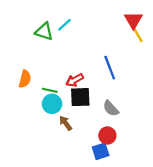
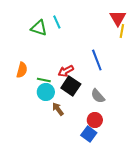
cyan line: (64, 25) -> (57, 22), turned -72
yellow line: (138, 35) -> (122, 31), turned 40
black square: (80, 97) -> (71, 86), turned 36
blue square: (101, 151) -> (89, 134), turned -35

